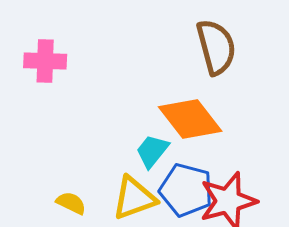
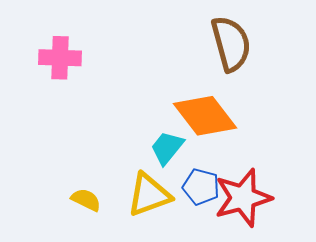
blue pentagon: (186, 190) -> (201, 187), size x0.7

